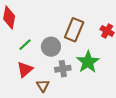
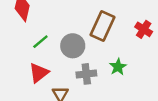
green star: (88, 62) -> (118, 67), size x0.6

